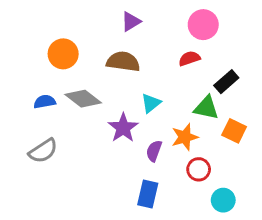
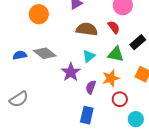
orange circle: (63, 54) -> (39, 14), moved
red semicircle: (189, 59) -> (114, 27), turned 72
brown semicircle: (123, 62) -> (87, 29), moved
green triangle: (206, 108) -> (116, 54), moved
gray semicircle: (43, 151) -> (19, 99), moved

